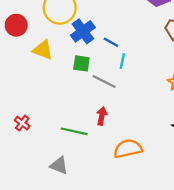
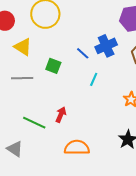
blue cross: (83, 31) -> (106, 46), moved
cyan line: (122, 61) -> (94, 79), moved
gray line: (104, 82) -> (22, 78), moved, turned -40

